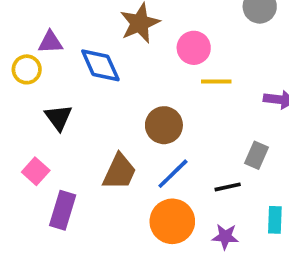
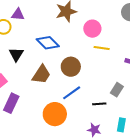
blue diamond: (100, 65) -> (48, 43), moved, turned -30
brown trapezoid: (119, 172) -> (41, 74), moved
orange circle: (172, 221) -> (55, 114), moved

